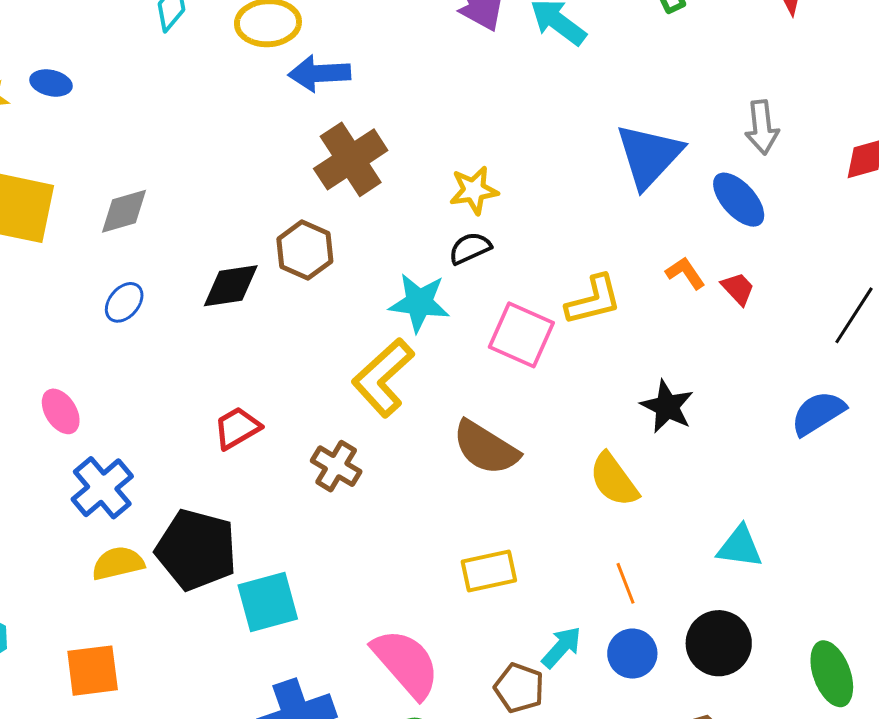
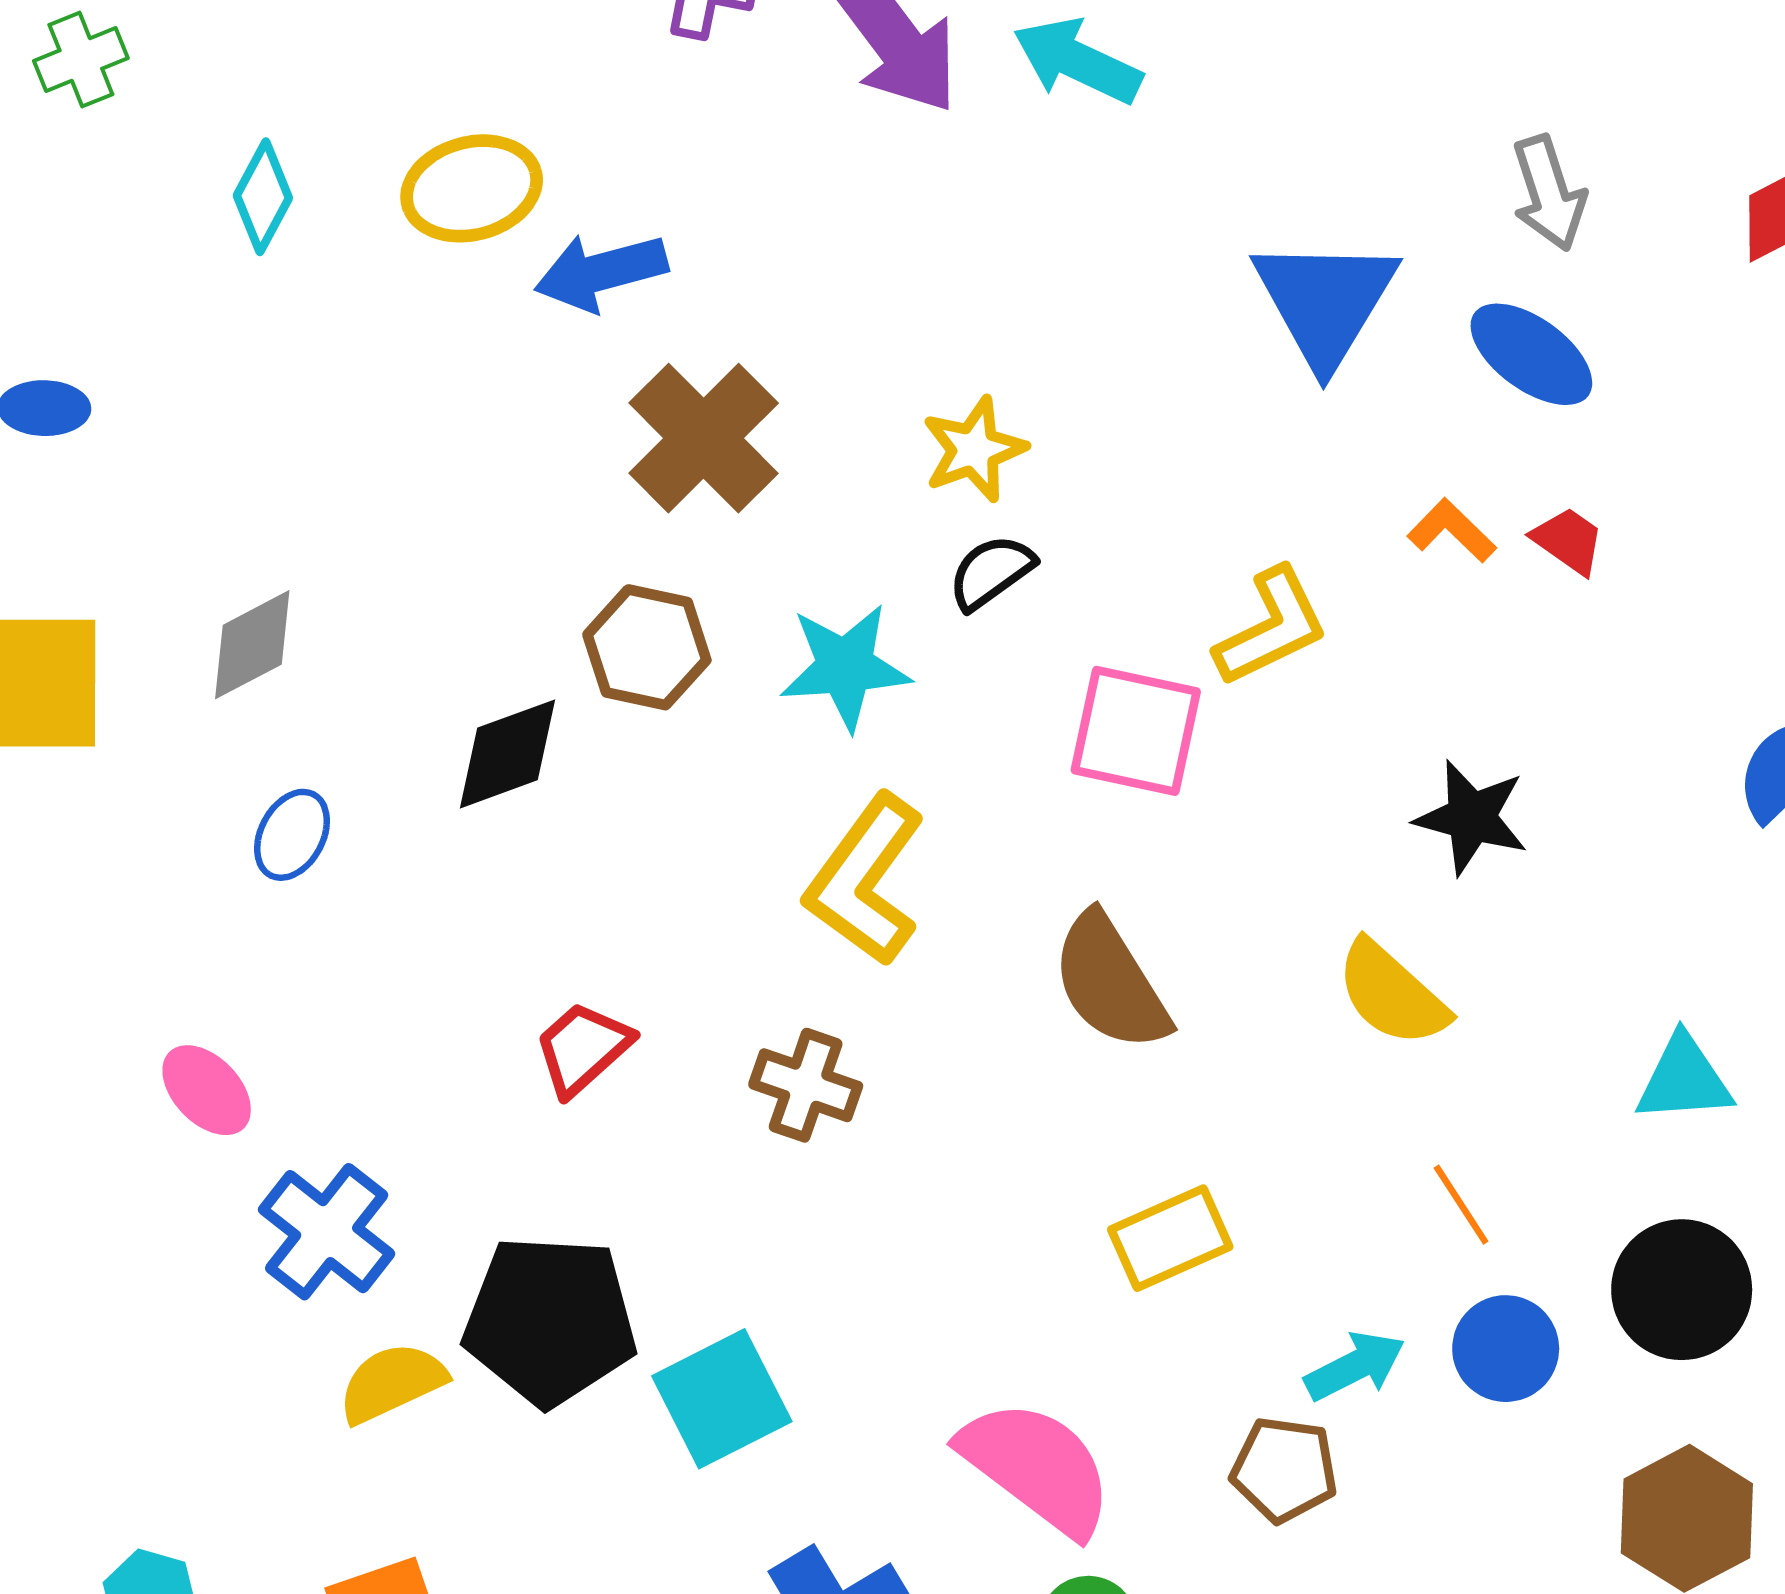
cyan star: (419, 303) -> (845, 667), moved
brown semicircle: (486, 448) -> (1110, 982), turned 38
cyan arrow: (562, 647) -> (1355, 1366), turned 33

